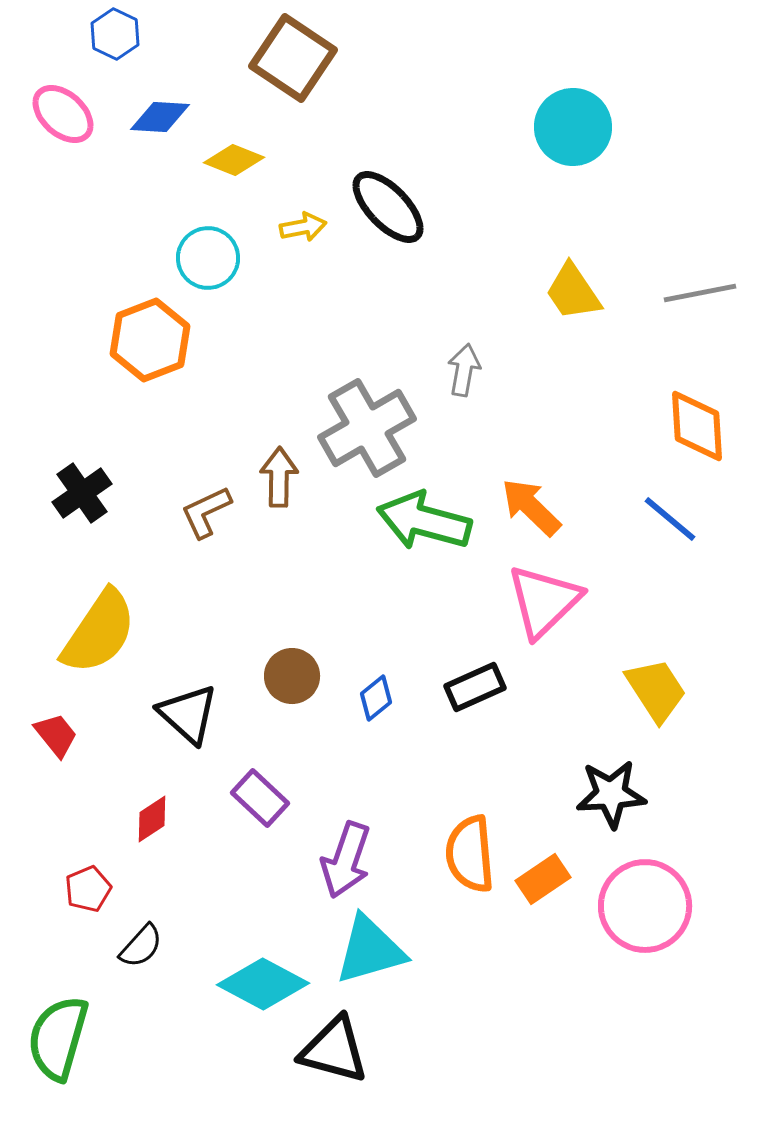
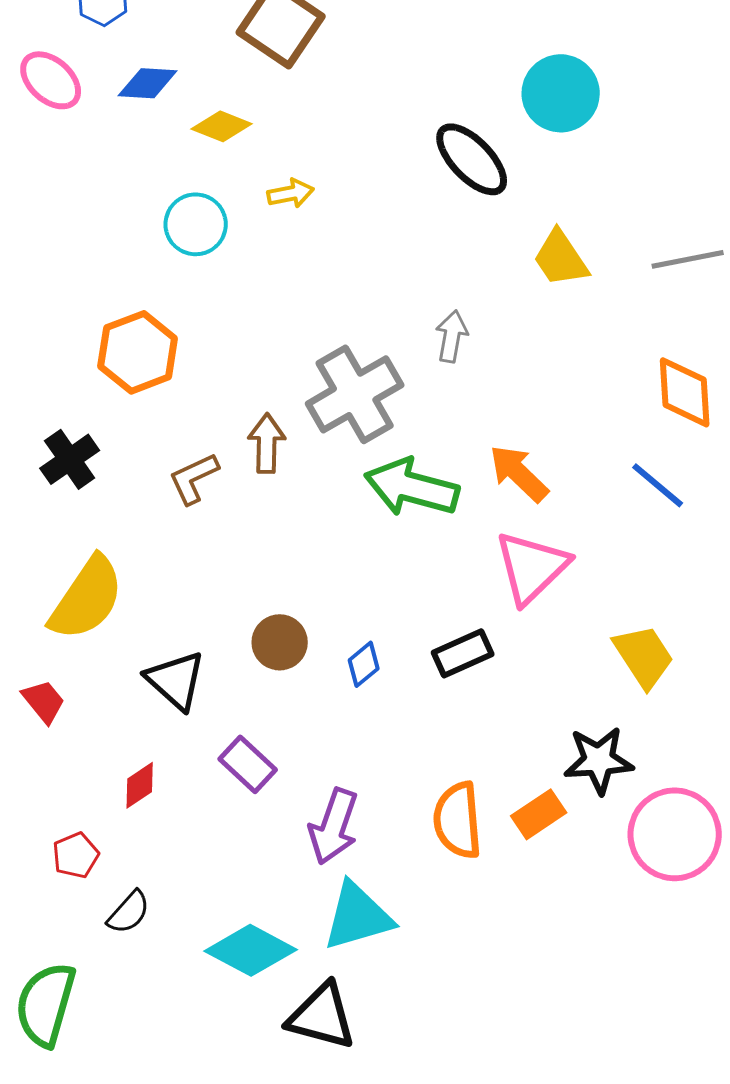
black ellipse: (388, 207) -> (472, 159), moved
orange hexagon: (150, 340) -> (138, 352), moved
orange rectangle: (543, 879) -> (539, 814), moved
pink circle: (645, 906) -> (675, 834), moved

